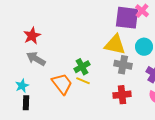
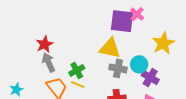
red star: (32, 36) -> (45, 44), moved
cyan circle: (144, 47) -> (139, 64), moved
gray arrow: (36, 59) -> (49, 62), moved, turned 36

